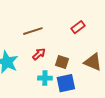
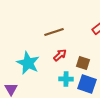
blue square: (66, 83) -> (87, 84), turned 30

